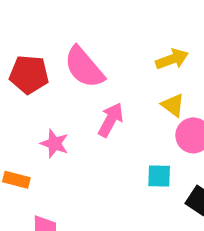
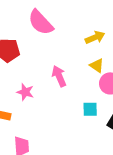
pink semicircle: (84, 67) -> (41, 22), moved
pink arrow: (111, 120) -> (59, 76), turned -50

